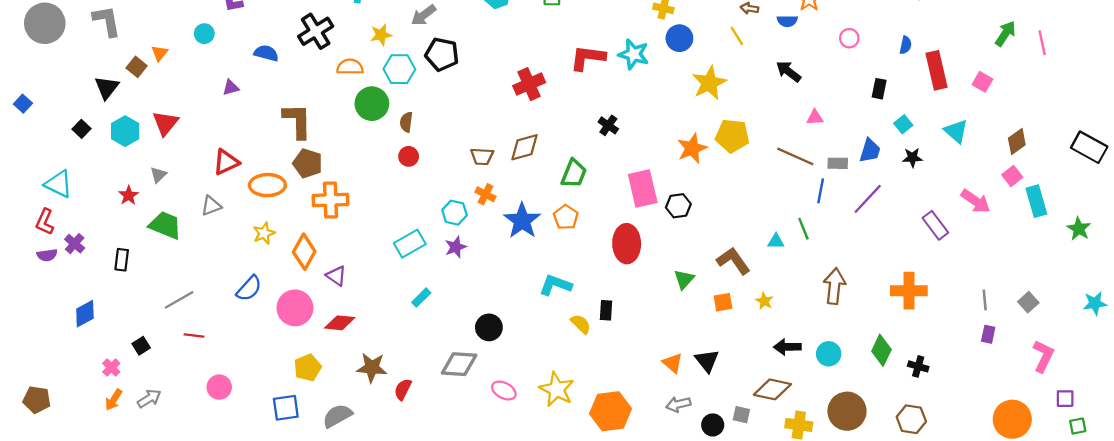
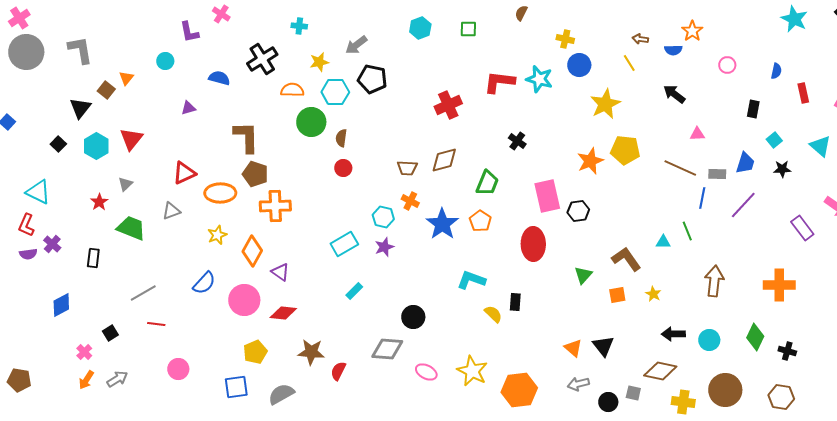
red rectangle: (937, 70) -> (803, 93), size x0.6

